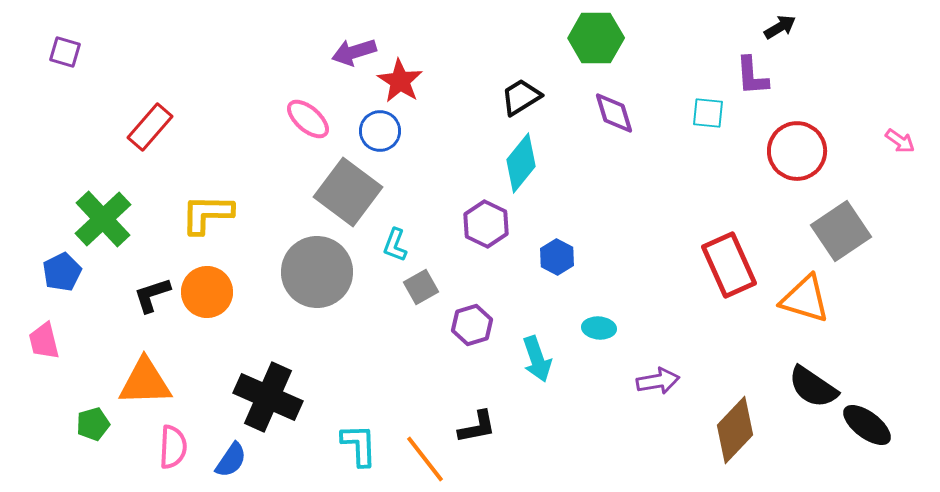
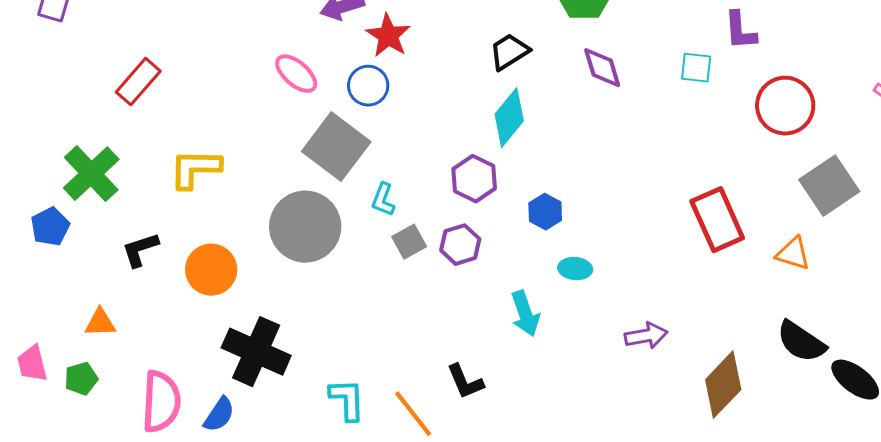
orange circle: (207, 292) -> (211, 270), moved
orange triangle: (805, 299) -> (793, 254), size x0.7
purple hexagon: (472, 325) -> (460, 245), moved
cyan ellipse: (599, 328) -> (575, 269), moved
pink trapezoid: (44, 341) -> (32, 364), moved
orange triangle: (145, 382) -> (100, 323), moved, size x0.6
black L-shape: (477, 427) -> (465, 382), turned 78
pink semicircle: (173, 447) -> (161, 402), size x1.4

